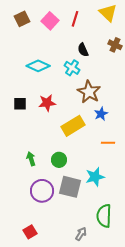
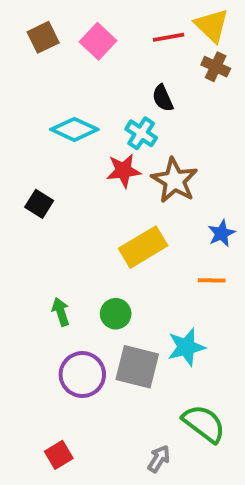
red line: (75, 19) -> (169, 37), moved, turned 63
brown cross: (115, 45) -> (216, 67), moved
red star: (47, 103) -> (123, 171), moved
black square: (20, 104) -> (39, 204), turned 32
blue star: (101, 114) -> (222, 233), moved
green semicircle: (104, 216) -> (204, 424), turned 125

